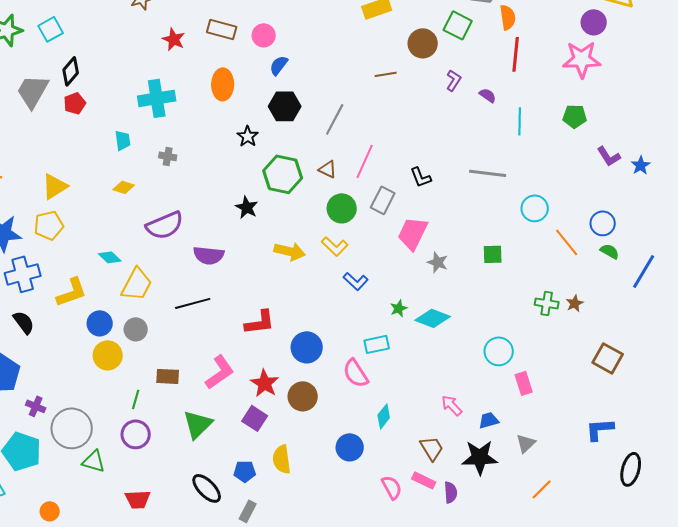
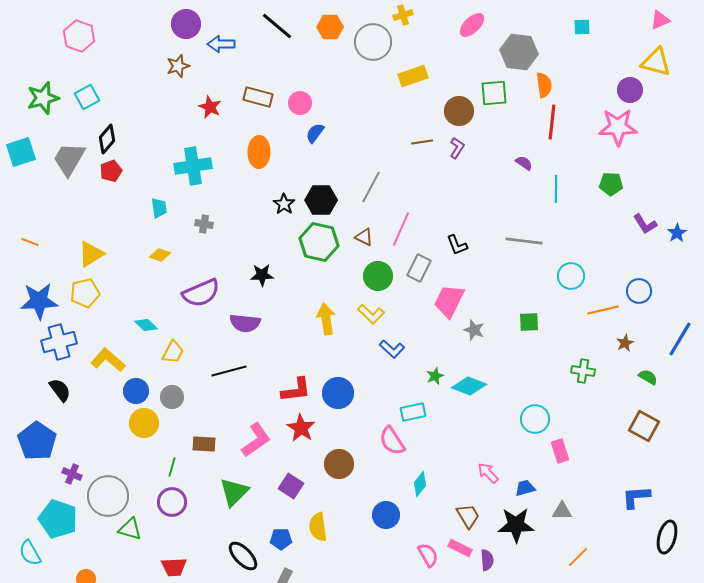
green square: (458, 25) -> (494, 93), turned -32
purple L-shape: (454, 80) -> (457, 148), moved
black hexagon: (285, 106) -> (321, 200), moved
black star: (247, 207) -> (262, 275), moved, turned -30
orange line: (567, 242) -> (603, 310), turned -64
yellow arrow: (290, 251) -> (326, 319), turned -112
green semicircle: (610, 251) -> (648, 377), moved
yellow trapezoid: (137, 284) -> (173, 352), size x0.7
yellow L-shape: (72, 292) -> (108, 360), turned -120
brown star: (575, 303) -> (625, 343), moved
blue circle: (307, 347) -> (338, 393), moved
red star: (265, 383) -> (301, 428), moved
gray triangle: (526, 443) -> (562, 511), turned 45

